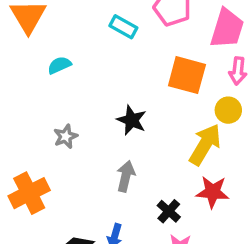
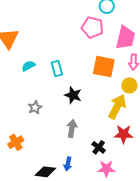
cyan rectangle: (123, 27) -> (57, 68), moved, turned 49
orange cross: (29, 193) -> (16, 142), size x0.7

